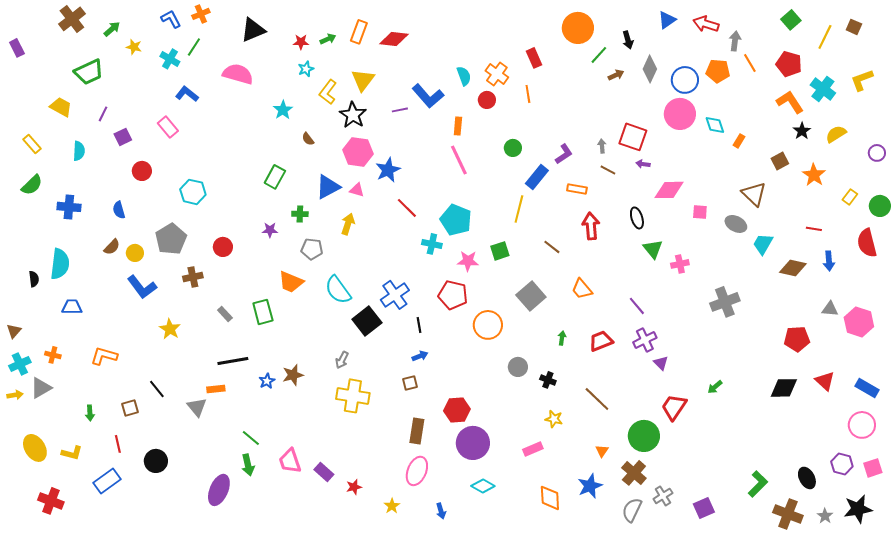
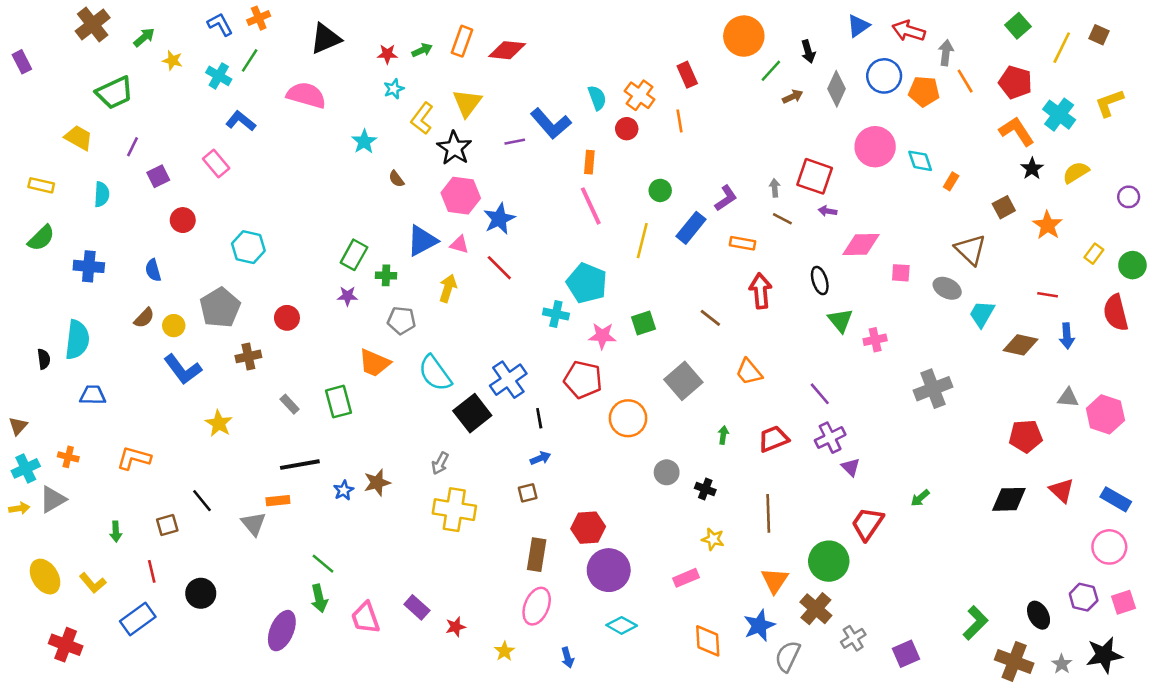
blue circle: (685, 80) -> (884, 76), moved
yellow rectangle: (32, 144) -> (41, 185), turned -36
green rectangle: (275, 177) -> (354, 255), moved
red line: (407, 208) -> (499, 268), moved
yellow line: (519, 209) -> (642, 241), moved
brown line: (597, 399) -> (768, 513), turned 44
orange triangle: (602, 451) -> (775, 580), size x1.6
yellow L-shape: (72, 453) -> (93, 583), turned 35
pink trapezoid: (290, 461) -> (365, 618), moved
gray semicircle: (632, 510) -> (788, 656), moved

